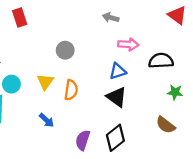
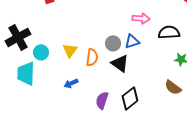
gray circle: (65, 50) -> (113, 43), moved
black triangle: (117, 97) -> (120, 63), moved
blue arrow: (46, 120) -> (71, 83), turned 112

